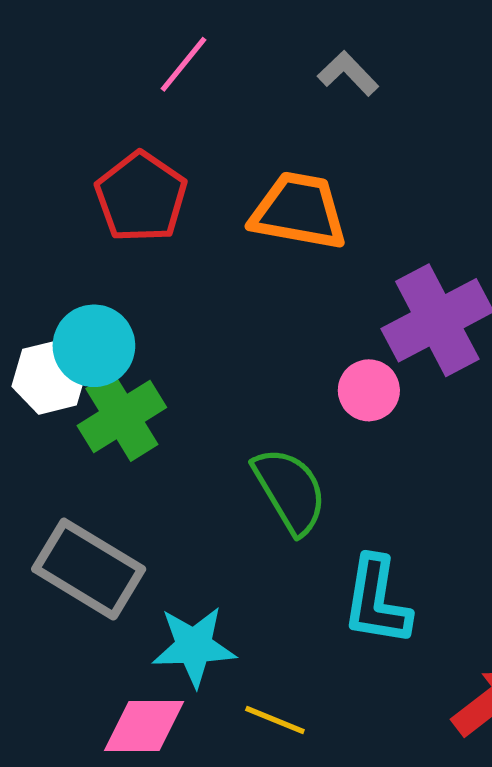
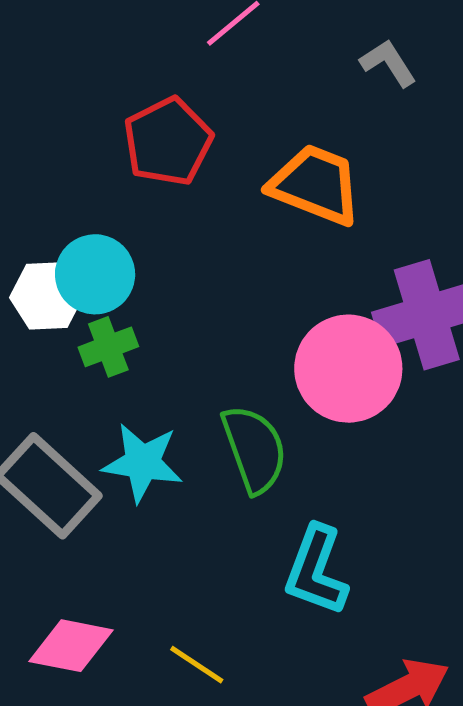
pink circle: (369, 390) -> (348, 369), size x1.8
green cross: (122, 416) -> (108, 347), size x0.7
cyan star: (194, 646) -> (143, 463), moved

